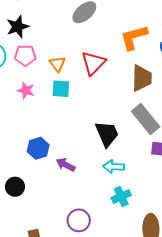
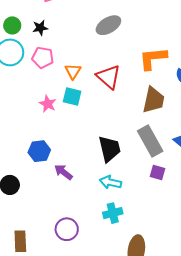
black star: (18, 27) -> (40, 28), size x0.7
red triangle: (93, 63) -> (109, 77), turned -44
pink star: (26, 90) -> (48, 104), moved

